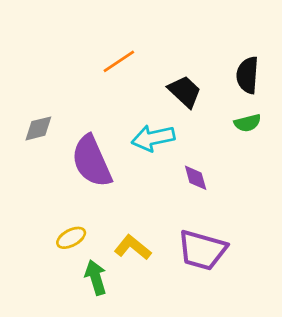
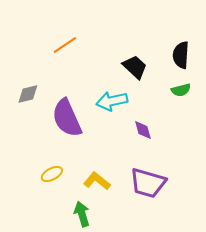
orange line: (119, 61) -> (65, 45), moved
green arrow: (96, 277) -> (82, 214), moved

